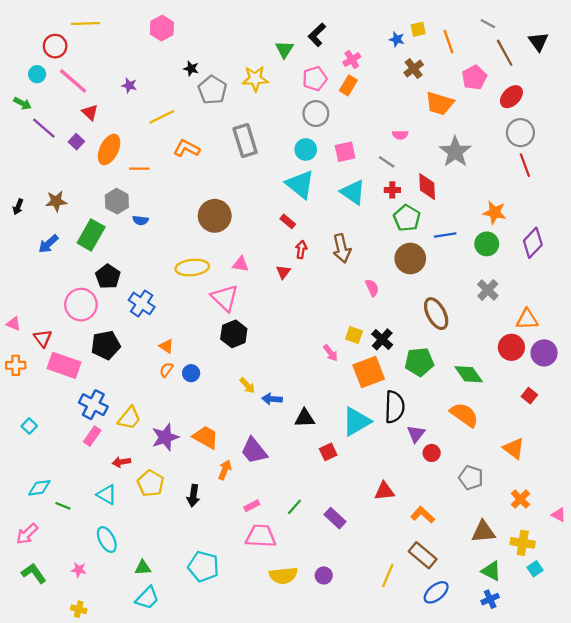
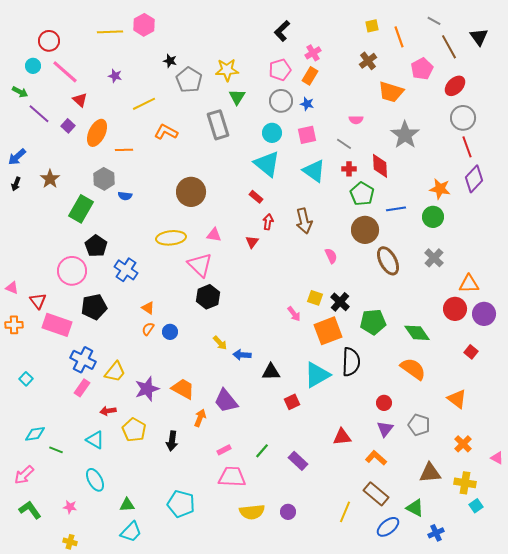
yellow line: (85, 24) -> (110, 32), moved
blue star: (397, 39) -> (307, 104), moved
green triangle: (284, 49) -> (237, 97), moved
brown star: (56, 201) -> (50, 179), turned -30
purple diamond: (533, 243) -> (474, 179), moved
blue arrow: (48, 244) -> (17, 157), moved
brown ellipse: (436, 314) -> (388, 261), moved
purple triangle: (416, 434) -> (385, 429), moved
green triangle: (491, 571) -> (415, 508), moved

